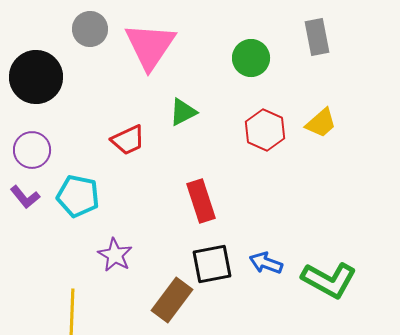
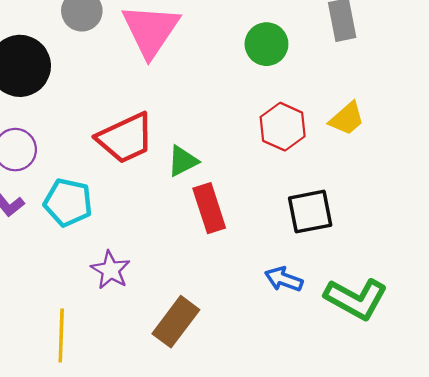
green triangle: (183, 112) -> (183, 161), moved
red trapezoid: (128, 140) -> (125, 138), size x1.5
black square: (212, 264) -> (310, 212), moved

